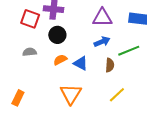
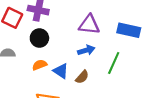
green line: (129, 51) -> (114, 63), turned -50
brown semicircle: (110, 65) -> (82, 77), moved, turned 32

